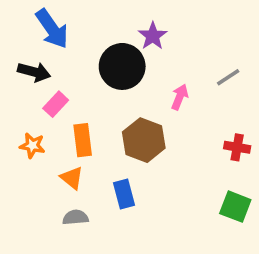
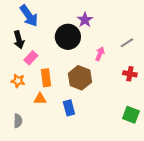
black arrow: (34, 72) -> (19, 40), turned 60
red cross: (237, 147) -> (130, 74), moved
orange triangle: (72, 178) -> (40, 99), turned -40
gray semicircle: (75, 217) -> (18, 121), moved, turned 96

